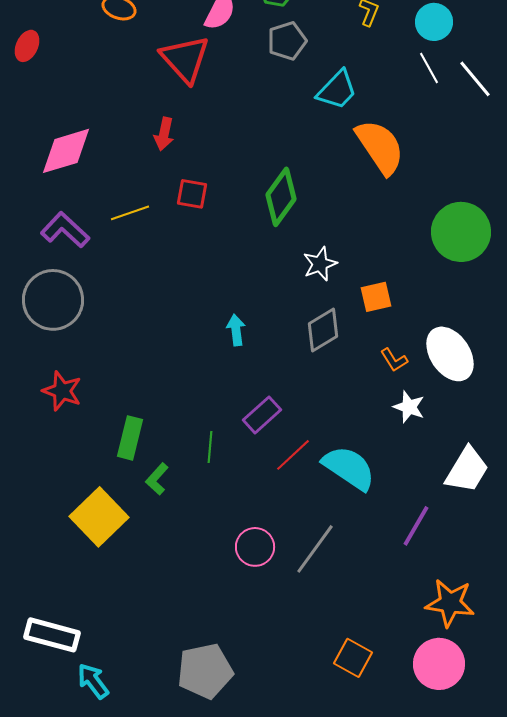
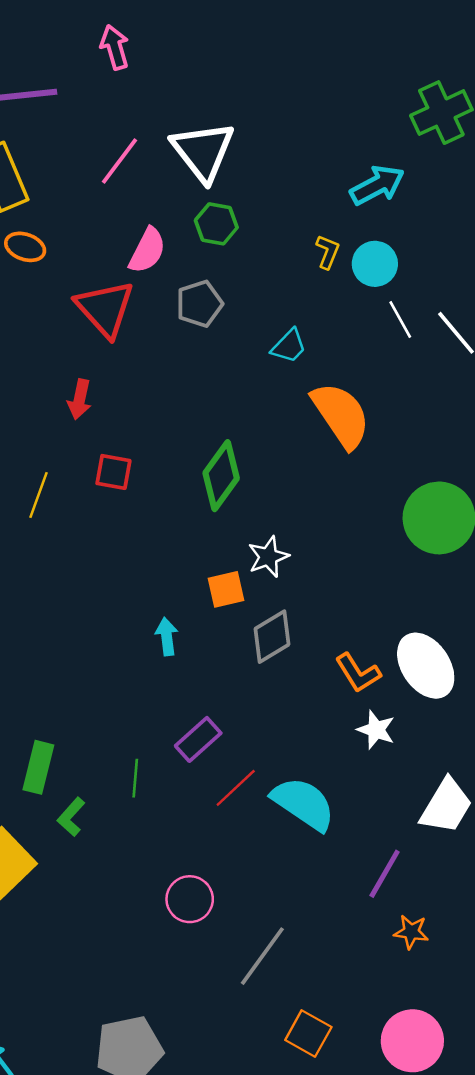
cyan circle: (434, 22) -> (375, 264), moved
gray pentagon: (287, 41) -> (199, 304), moved
cyan trapezoid: (337, 90) -> (289, 346), size x0.7
yellow line: (130, 213) -> (38, 495), turned -51
orange square: (376, 297) -> (226, 589), moved
orange L-shape: (394, 360) -> (358, 673), size x1.4
gray line: (315, 549) -> (262, 956), moved
orange star: (450, 603) -> (411, 932), moved, size x0.6

